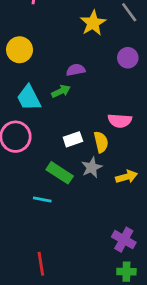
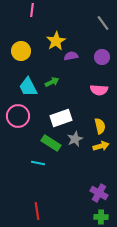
yellow star: (93, 23) -> (56, 41), moved
purple semicircle: (76, 70) -> (71, 56), moved
pink semicircle: (120, 121) -> (99, 90), moved
white rectangle: (73, 139) -> (61, 118), size x1.5
yellow semicircle: (101, 142) -> (100, 126), moved

